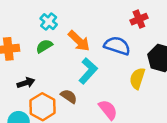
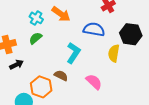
orange arrow: (79, 41) -> (61, 14), moved
black arrow: (26, 83) -> (16, 65), moved

